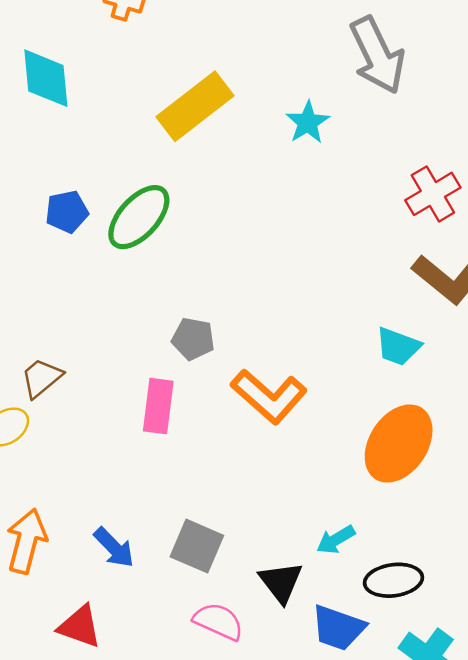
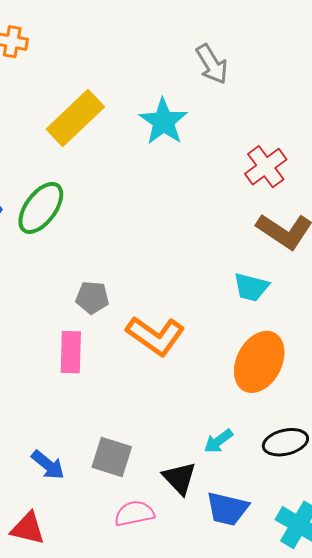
gray arrow: (377, 55) -> (212, 64), size x0.7
cyan star: (308, 122) -> (163, 121), size x1.4
black ellipse: (393, 580) -> (285, 442), moved
pink semicircle: (218, 621) -> (134, 513), turned -30

